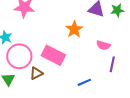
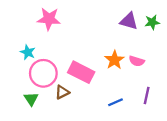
orange star: (74, 29) -> (114, 60), moved
purple line: (112, 64) -> (147, 96), moved

